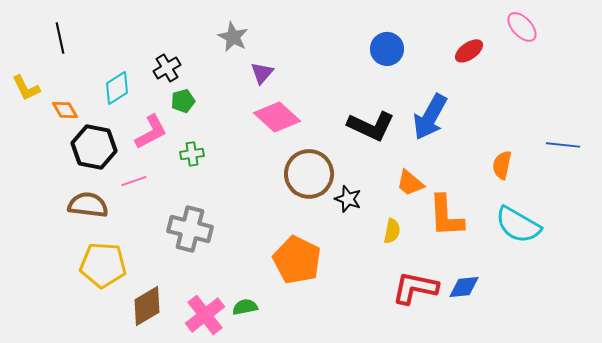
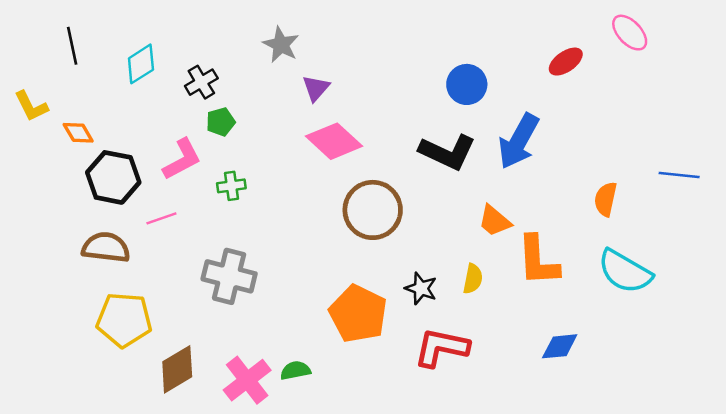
blue circle: (387, 49) -> (467, 84), moved
cyan diamond: (117, 88) -> (141, 64), moved
black star: (348, 199) -> (421, 288), moved
red L-shape: (415, 288) -> (441, 348), moved

